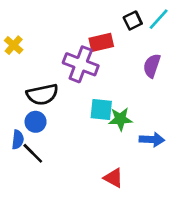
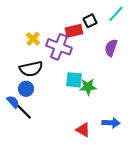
black square: (133, 21) -> (90, 21), moved
yellow cross: (14, 45) -> (33, 39), moved
blue semicircle: (18, 140) -> (13, 102), turned -48
blue arrow: (152, 140) -> (111, 123), moved

